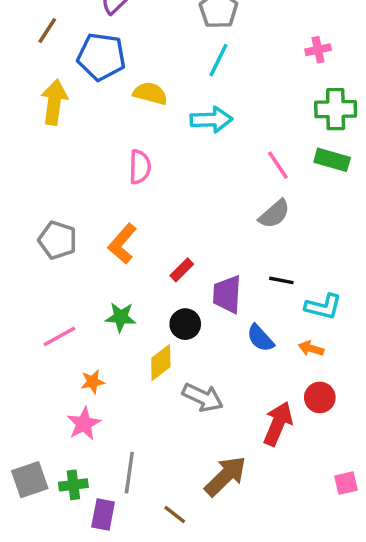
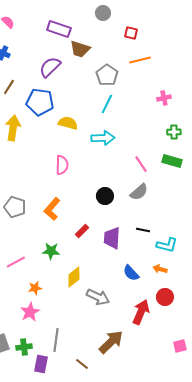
green cross: (336, 109) -> (174, 132), size x0.6
red rectangle: (182, 270) -> (82, 231), moved
black circle: (185, 324) -> (105, 196), moved
blue semicircle: (260, 338) -> (131, 273), moved

